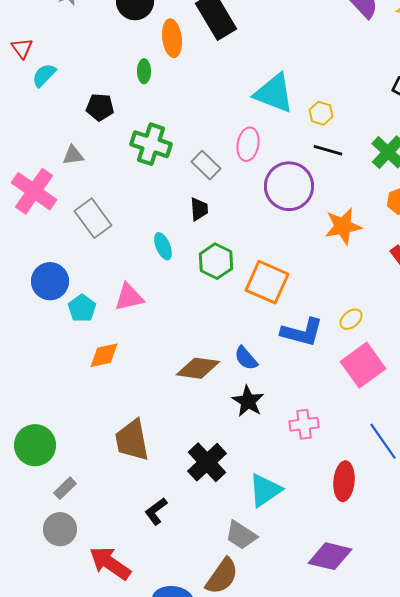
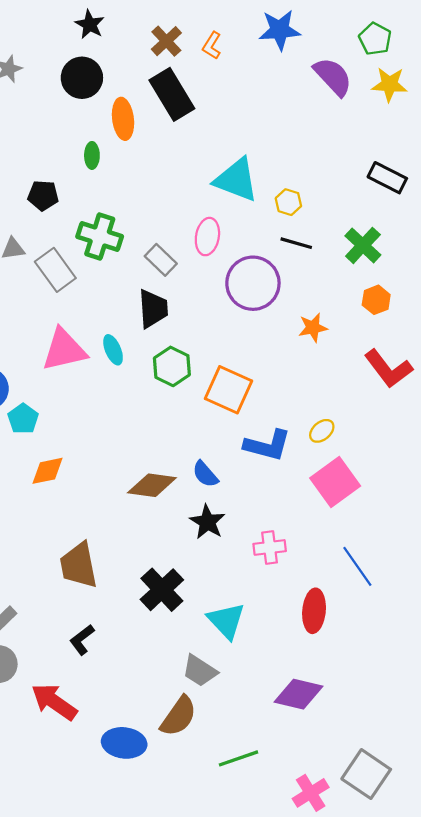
black trapezoid: (199, 209) -> (153, 309), size x1.5
gray rectangle: (93, 218) -> (55, 270), moved
orange star: (343, 226) -> (313, 328), size x0.7
pink triangle: (129, 297) -> (64, 350), moved, size x1.4
cyan triangle: (265, 490) -> (226, 621), turned -39
black L-shape: (156, 511) -> (82, 640), moved

